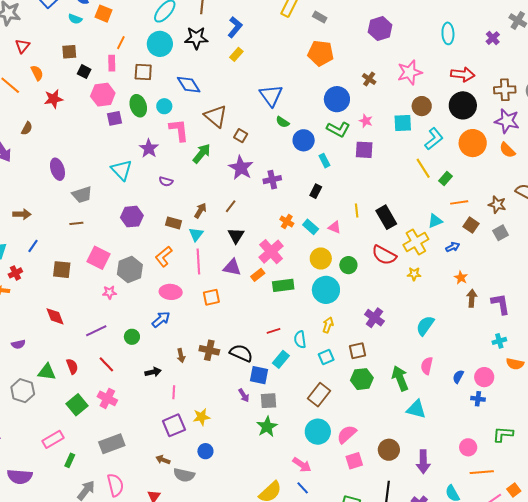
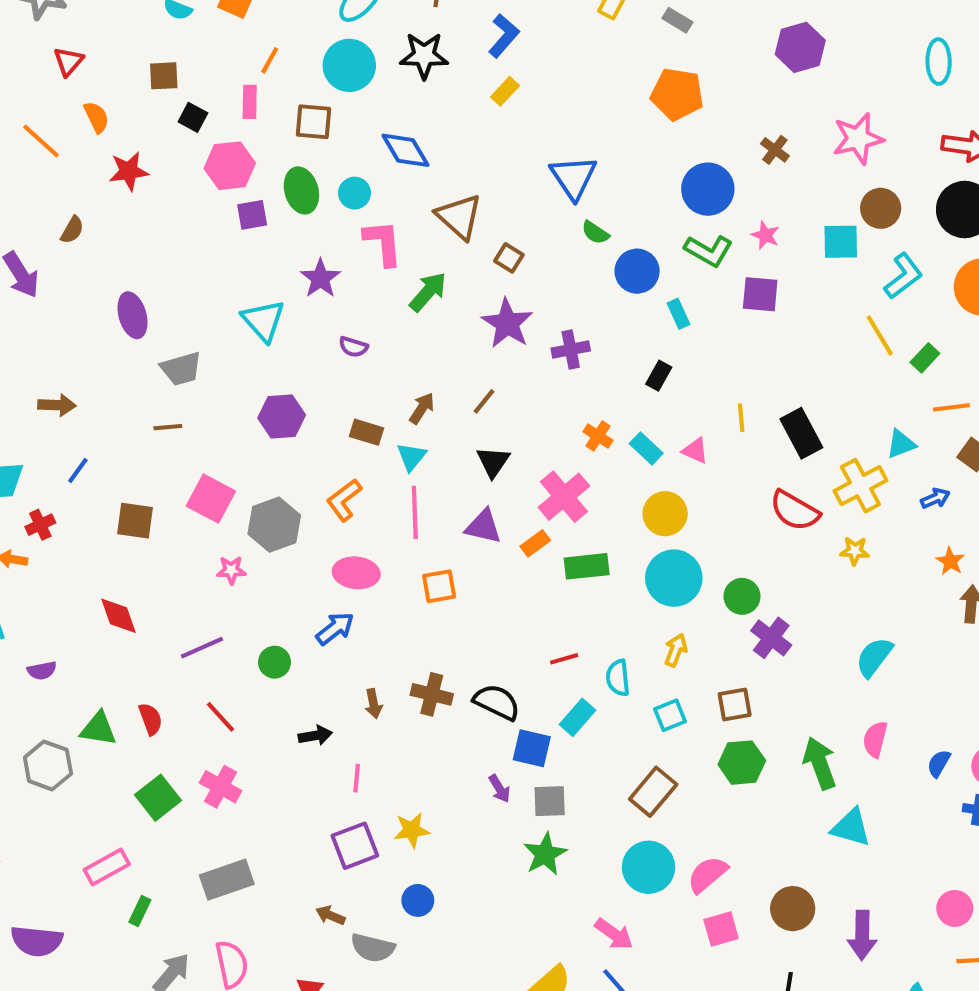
green circle: (348, 265) -> (742, 596), moved

